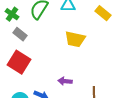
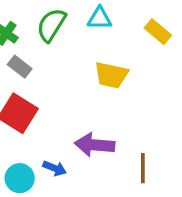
purple arrow: (65, 81) -> (95, 145), size x1.6

